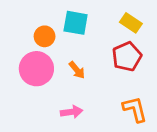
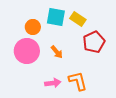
yellow rectangle: (131, 23) -> (78, 19), moved
orange L-shape: (135, 109) -> (78, 81), moved

